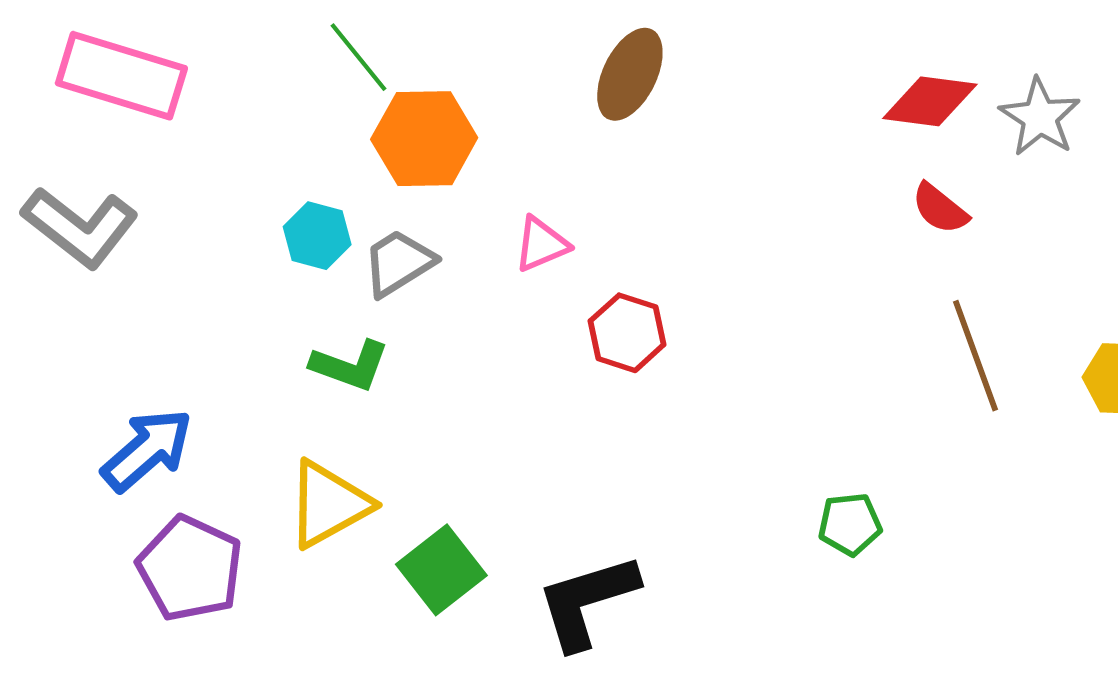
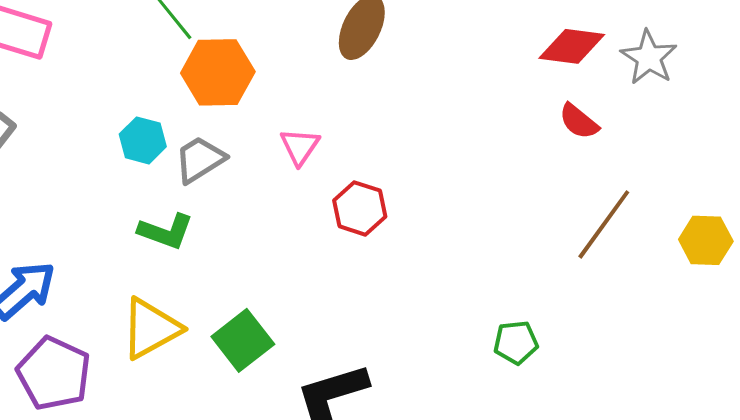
pink triangle: (541, 244) -> (300, 146), turned -33
brown line: (976, 356) -> (604, 224), turned 56
green square: (441, 570) -> (243, 340), moved

